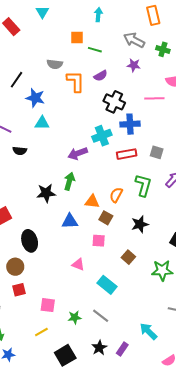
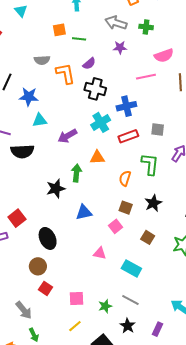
black cross: (114, 102) -> (95, 89), moved
black semicircle: (20, 151) -> (22, 151), size x1.6
purple arrow: (78, 153) -> (67, 136), moved
orange triangle: (92, 202) -> (97, 157), moved
brown square: (106, 218) -> (126, 208), moved
pink square: (99, 241) -> (116, 226), turned -32
red square: (19, 290) -> (46, 288), turned -32
black star: (99, 348) -> (128, 326), moved

